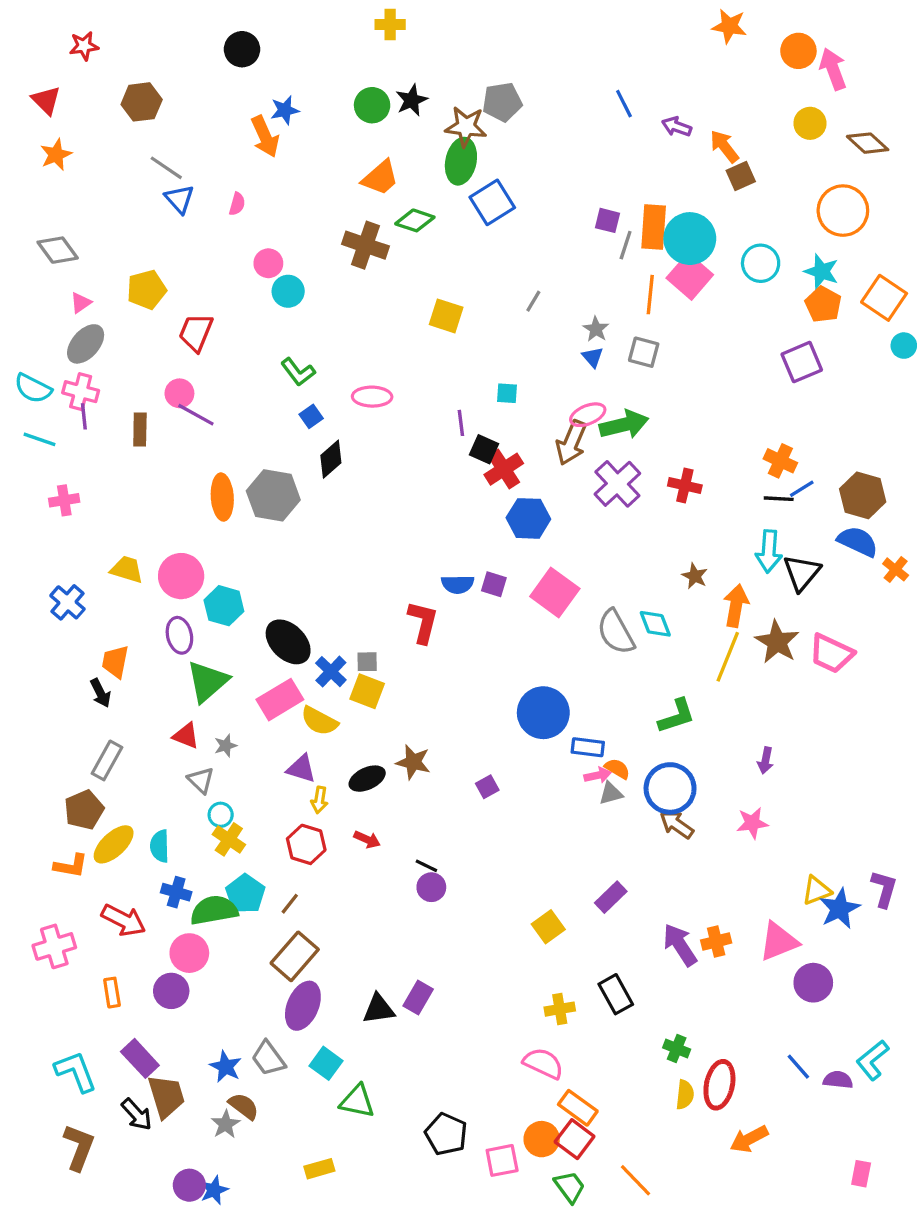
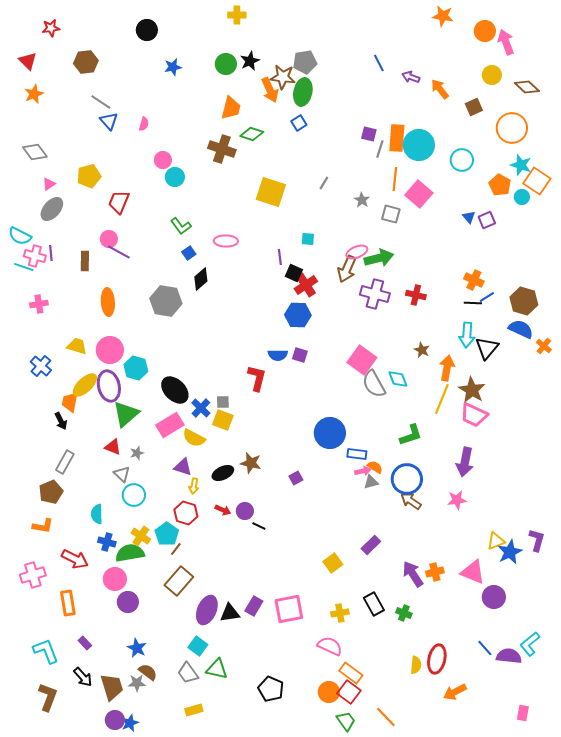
orange arrow: (265, 136) -> (270, 90), moved
green ellipse: (461, 161) -> (303, 92), moved
brown square: (741, 176) -> (474, 107), moved
orange trapezoid: (380, 178) -> (231, 108), turned -35
blue square: (492, 202) -> (299, 123), size x0.6
cyan star: (822, 271) -> (521, 165), moved
pink square: (690, 276) -> (419, 194), moved
yellow square: (446, 316) -> (271, 192), size x1.4
cyan circle: (904, 346) -> (522, 197), moved
blue triangle: (593, 357) -> (469, 217), moved
purple square: (802, 362) -> (487, 220), size x0.7
pink cross: (81, 392) -> (35, 256), moved
purple cross: (617, 484) -> (375, 294), turned -32
orange ellipse: (222, 497) -> (108, 302), moved
blue hexagon: (528, 518) -> (298, 315), moved
pink square: (555, 593) -> (362, 360), moved
purple ellipse: (179, 635) -> (109, 386), size x1.4
pink trapezoid: (831, 653) -> (474, 415), moved
purple arrow: (766, 760) -> (465, 462), size x1.8
cyan circle: (221, 815) -> (134, 495), size x1.5
yellow cross: (229, 839) -> (141, 536), moved
yellow ellipse: (114, 844) -> (85, 385), moved
purple circle: (431, 887) -> (245, 511), moved
cyan pentagon: (245, 894) -> (167, 534), moved
pink triangle: (779, 942) -> (473, 572), turned 44
purple circle: (171, 991) -> (128, 602), moved
orange rectangle: (112, 993) -> (68, 603), size x1.4
purple ellipse: (303, 1006) -> (207, 610), moved
green cross: (677, 1049) -> (404, 613), moved
purple rectangle: (140, 1058) -> (85, 643), size x0.6
gray trapezoid: (268, 1058) -> (188, 673), moved
purple semicircle: (838, 1080) -> (509, 656), size x1.4
brown trapezoid: (166, 1096) -> (112, 687), moved
gray star: (226, 1124) -> (137, 683), turned 30
pink square: (502, 1160) -> (289, 609), moved, size x1.4

